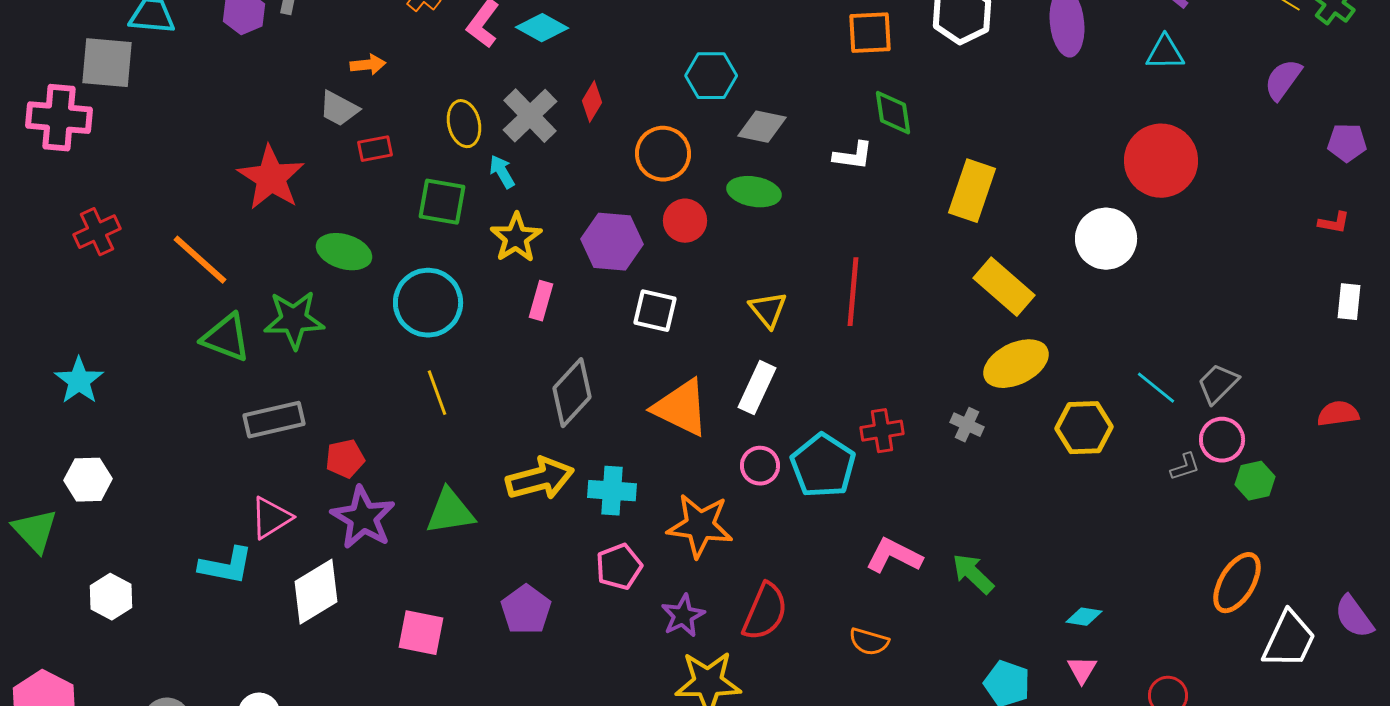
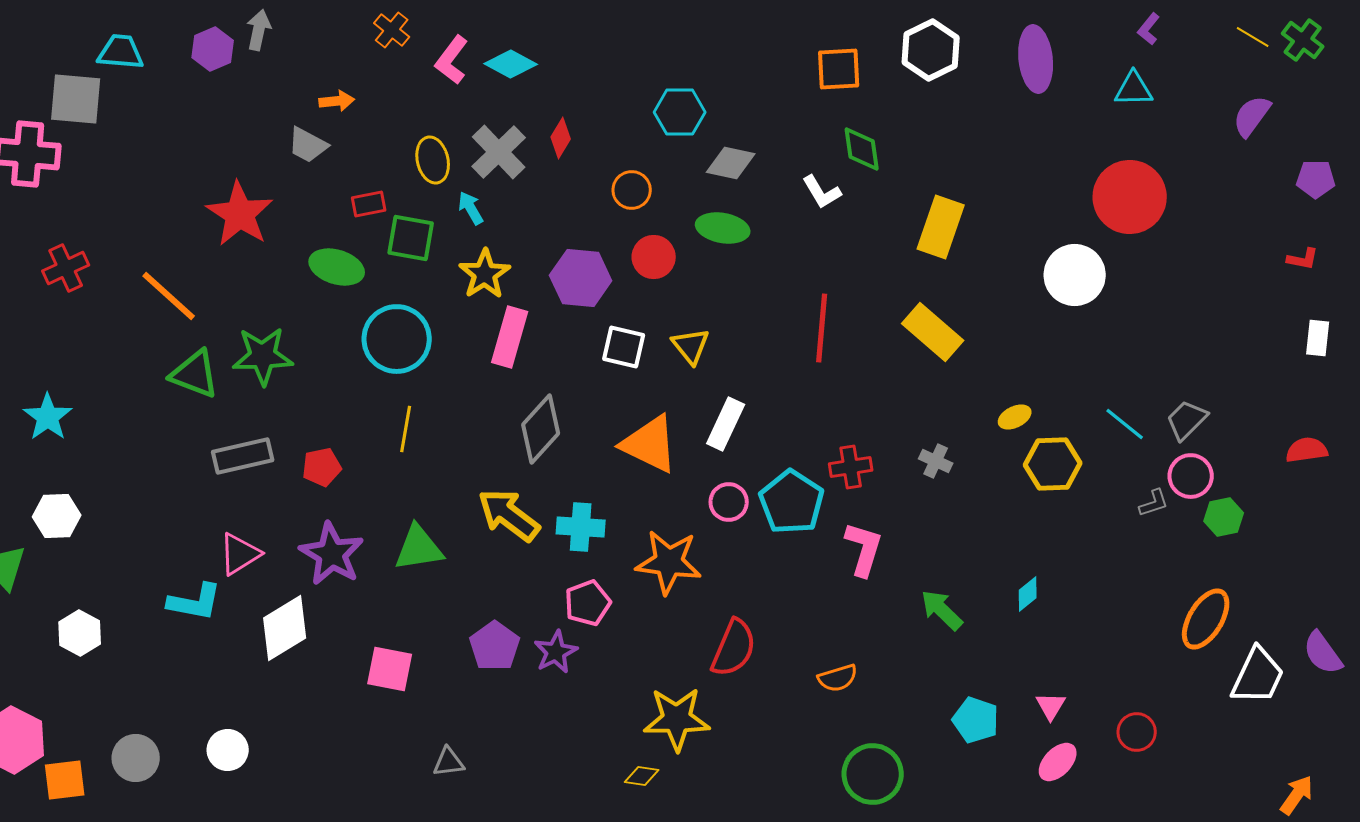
red rectangle: (375, 149) -> (369, 204), moved
orange circle: (663, 154) -> (632, 190), size x0.7
white L-shape: (853, 156) -> (822, 192), turned 51
green ellipse: (344, 252) -> (337, 267), moved
yellow rectangle: (1004, 287) -> (933, 332), moved
pink rectangle: (541, 301) -> (510, 337), size x1.5
yellow triangle: (768, 310) -> (691, 346), moved
yellow ellipse: (1016, 364) -> (1015, 417), moved, size x0.5
yellow line: (437, 393) -> (406, 429), turned 30
red pentagon: (345, 459) -> (322, 467), moved
yellow arrow: (540, 479) -> (509, 515), turned -128
pink L-shape: (894, 556) -> (864, 549), moved, turned 80
purple star: (683, 616) -> (556, 652), moved
cyan diamond: (1084, 617) -> (1028, 594), moved, turned -48
orange semicircle: (869, 642) -> (838, 678), turned -33

